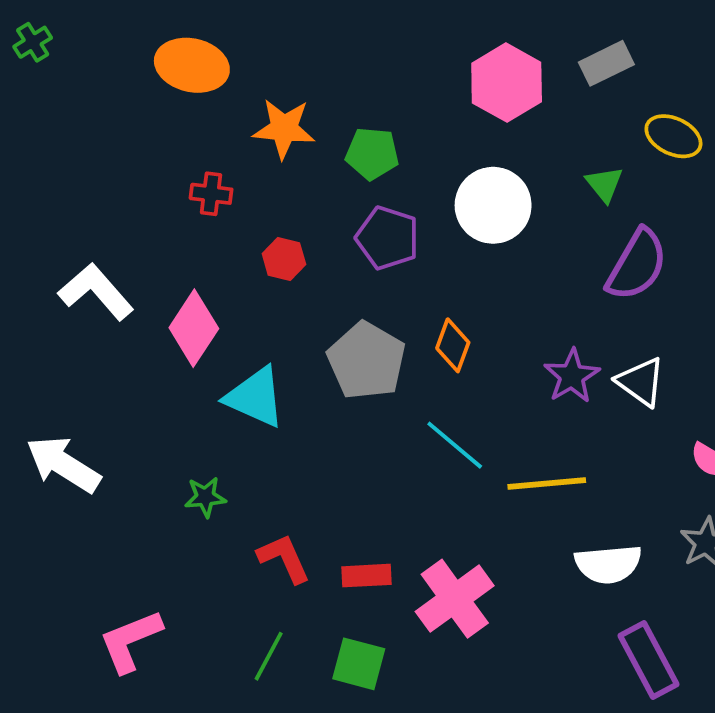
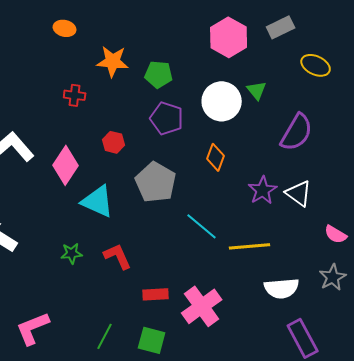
orange ellipse: (192, 65) -> (65, 28), size x0.6
green triangle: (604, 184) -> (257, 90), moved
red hexagon: (284, 259) -> (114, 142), moved
orange diamond: (453, 345) -> (216, 157), moved
red L-shape: (284, 558) -> (118, 256), moved

